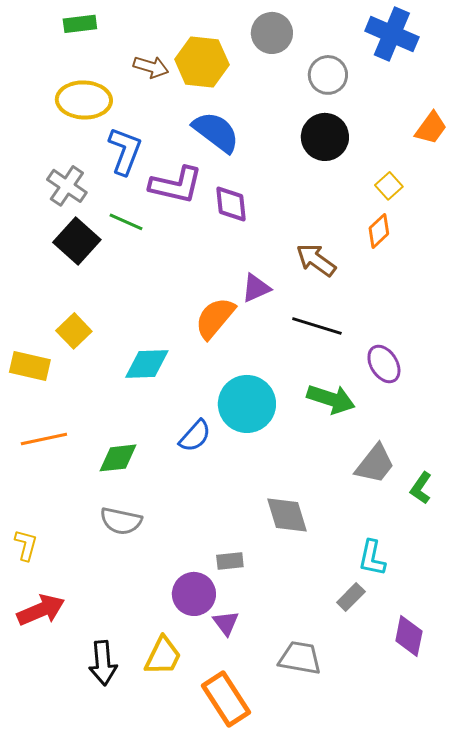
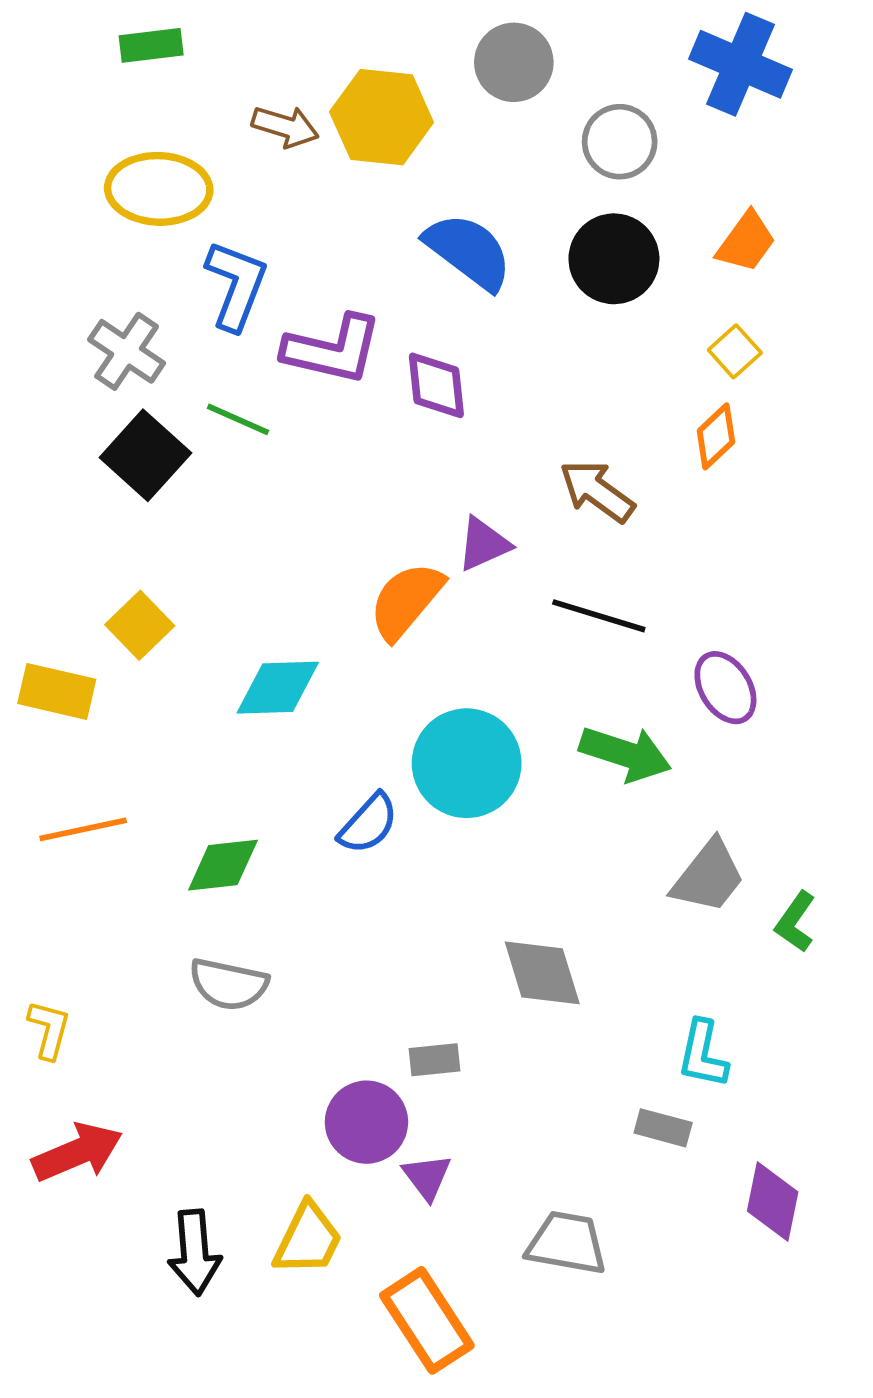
orange trapezoid: (431, 128) -> (746, 242), moved
blue semicircle: (216, 132) -> (469, 251), moved
gray rectangle: (351, 597) -> (663, 1128), turned 60

